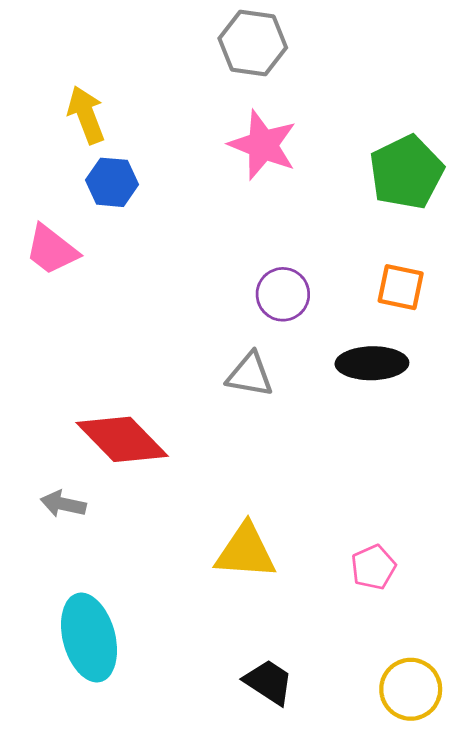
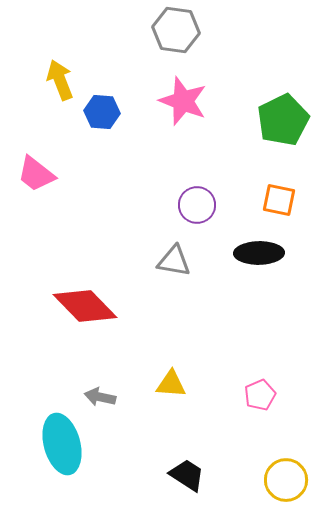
blue hexagon: (112, 182) -> (102, 112), moved
gray arrow: (63, 504) -> (100, 397), moved
yellow triangle: (246, 551) -> (171, 384), size x0.7

